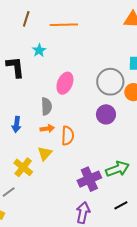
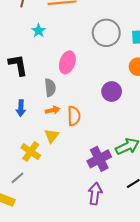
black L-shape: (15, 67) -> (18, 65), moved
gray circle: (110, 82) -> (106, 33), moved

